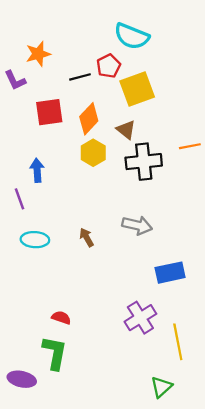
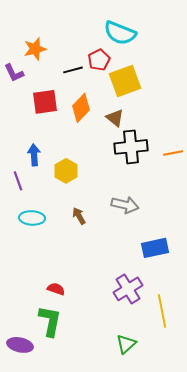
orange line: (190, 146) -> (173, 153), moved
yellow hexagon: (93, 153) -> (66, 171), moved
green triangle: (161, 387) -> (126, 344), moved

